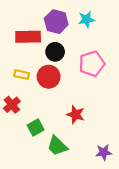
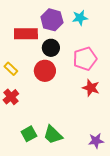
yellow rectangle: (22, 75) -> (11, 69), moved, turned 32
red star: (76, 114) -> (91, 88), moved
green square: (36, 127) -> (29, 134), moved

